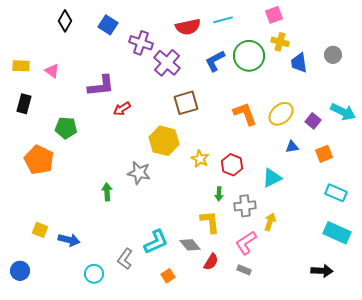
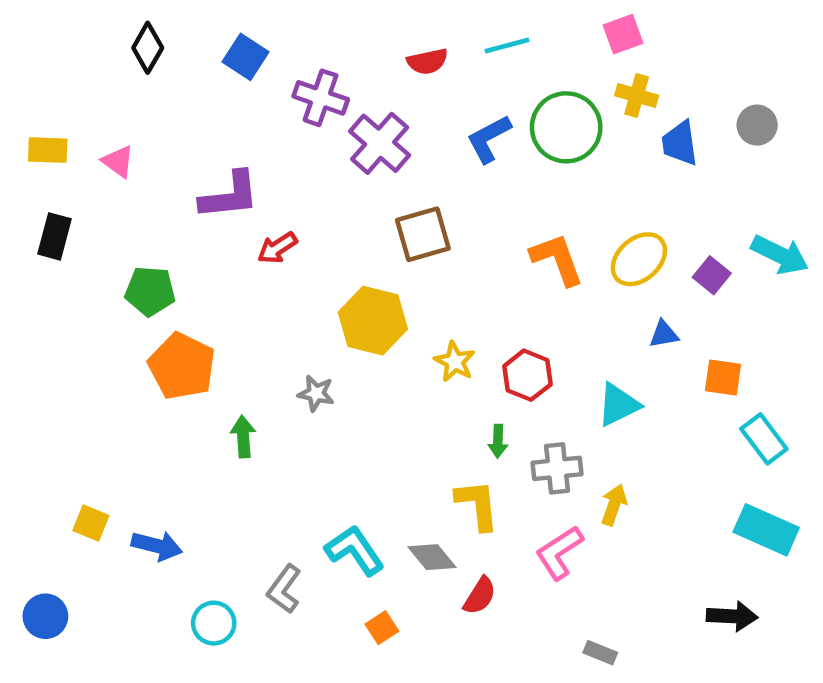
red semicircle: (188, 27) -> (427, 61), size x0.7
orange square: (324, 154) -> (723, 377), moved, turned 30
orange pentagon: (39, 160) -> (182, 366), moved
gray star: (139, 173) -> (316, 393), size x0.7
cyan rectangle: (336, 193) -> (764, 439), turned 30
cyan L-shape: (156, 242) -> (355, 550), turned -100
gray rectangle: (244, 270) -> (600, 653), moved

